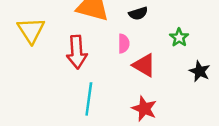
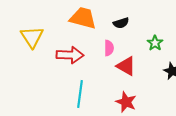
red arrow: (77, 52) -> (70, 55), turned -84

